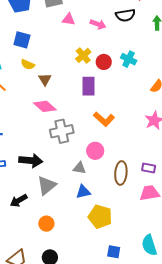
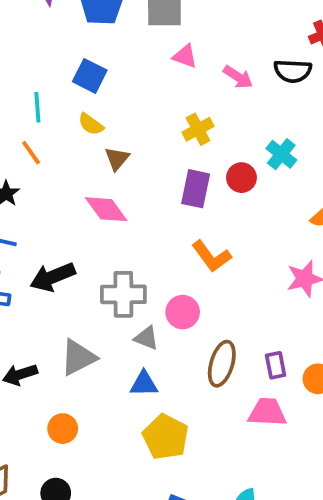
red circle: (104, 62) -> (241, 178), moved
gray cross: (62, 131) -> (123, 294), moved
black arrow: (31, 161) -> (53, 277), moved, turned 140
purple rectangle: (149, 168) -> (276, 365), turned 56

